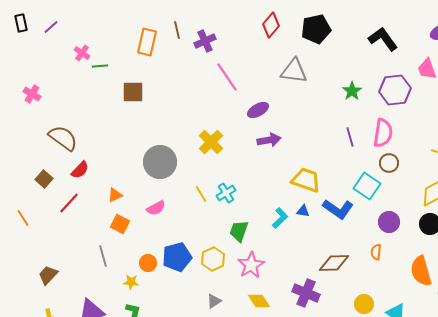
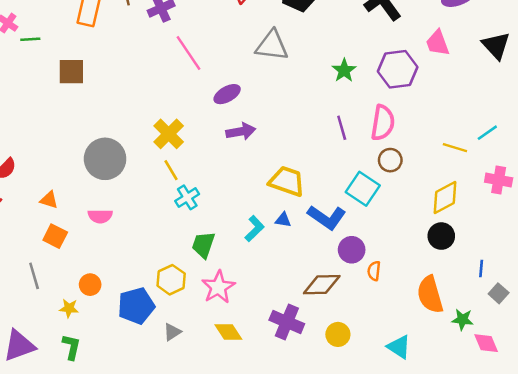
yellow line: (201, 194) -> (171, 170), moved
orange triangle: (115, 195) -> (49, 200), turned 42
pink semicircle: (156, 208) -> (100, 216), turned 30
purple circle: (389, 222) -> (352, 250), moved
blue pentagon: (177, 257) -> (136, 306), moved
yellow circle: (364, 304) -> (338, 334), moved

